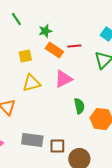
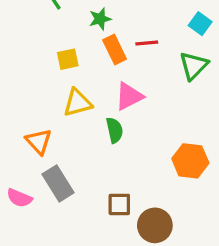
orange rectangle: (54, 50) -> (115, 50), turned 30
green semicircle: (79, 106) -> (115, 130), moved
gray rectangle: (32, 140) -> (58, 183), moved, turned 50

